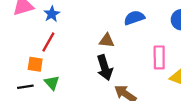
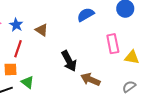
brown triangle: (107, 41) -> (42, 30), moved, turned 40

